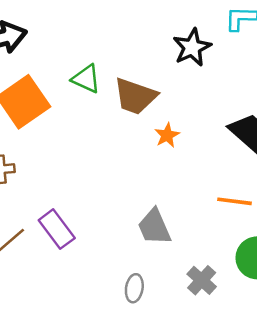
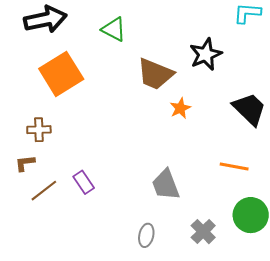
black star: (192, 47) -> (206, 54), moved
green triangle: (86, 79) -> (114, 29), moved
purple rectangle: (57, 229) -> (84, 182), size x0.7

